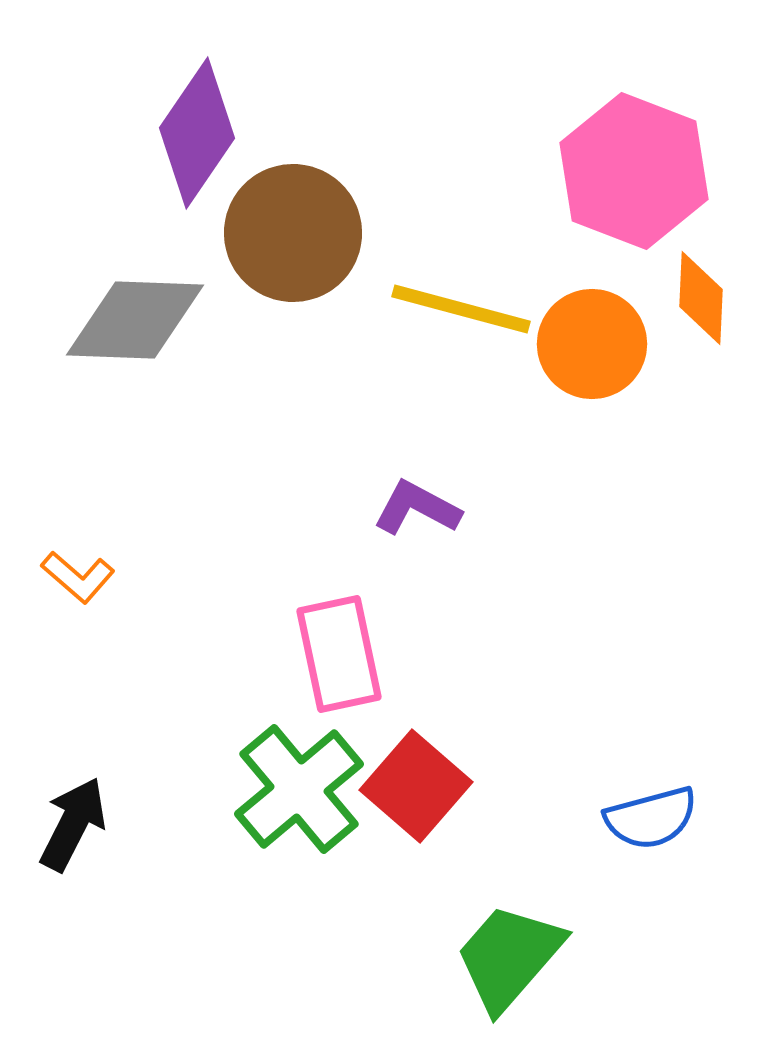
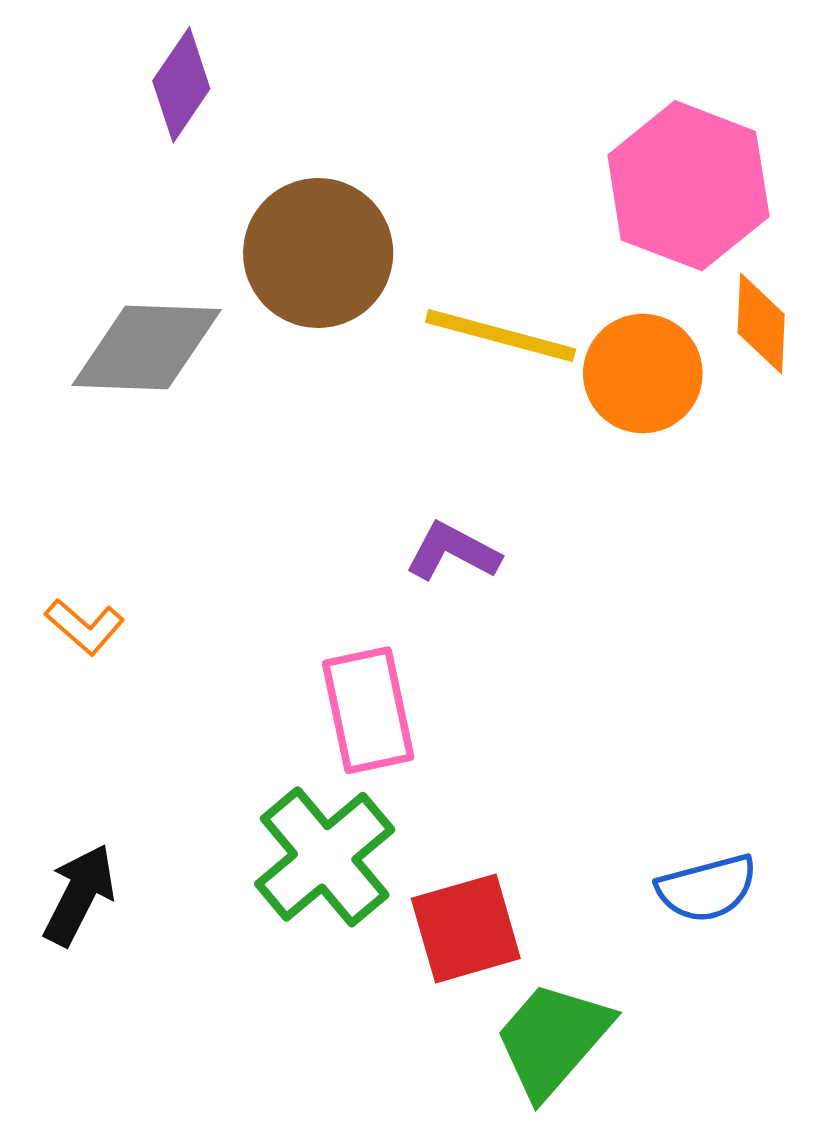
purple diamond: (197, 133) -> (181, 85), moved, size x0.7
red square: (416, 786) -> (466, 928), moved, turned 33

